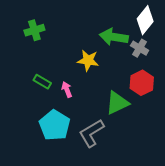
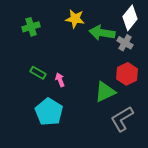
yellow star: (88, 60) -> (75, 19), moved
gray L-shape: (91, 133) -> (122, 119), moved

